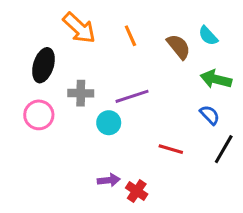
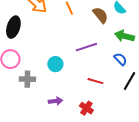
gray cross: (81, 93) -> (27, 79), moved
purple line: (132, 96) -> (86, 47), moved
red cross: (137, 191) -> (86, 108), moved

